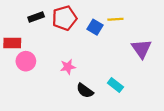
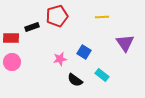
black rectangle: (36, 17) -> (32, 27), moved
blue square: (95, 27) -> (84, 52), moved
pink circle: (26, 61) -> (12, 62), moved

